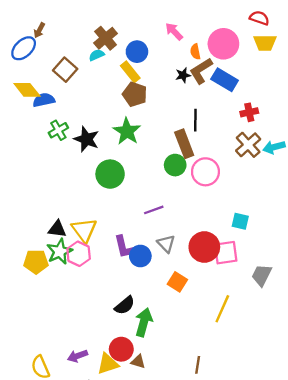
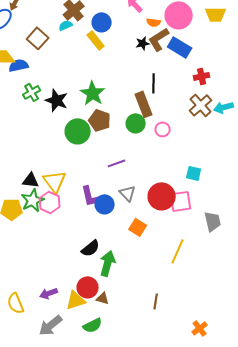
orange semicircle: (195, 52) -> (154, 22), turned -72
brown pentagon: (135, 94) -> (100, 120), moved
pink circle: (205, 172) -> (163, 129), size x0.6
gray trapezoid: (262, 275) -> (213, 221), turned 140

